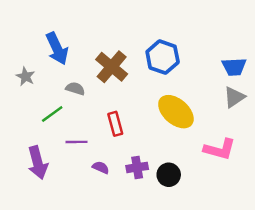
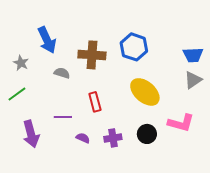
brown cross: (112, 67) -> (92, 55), turned -36
green line: (52, 114) -> (17, 94), moved
black circle: (169, 175) -> (147, 134), moved

